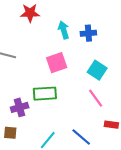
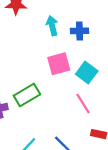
pink square: (57, 63) -> (59, 64), moved
green rectangle: (45, 94) -> (27, 95), turned -30

